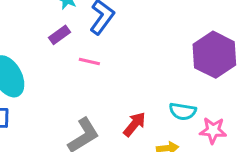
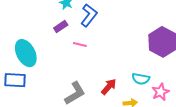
pink star: (213, 130) -> (161, 92), turned -30

